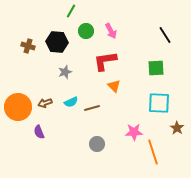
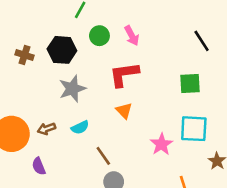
gray star: (65, 72) -> (72, 89), size x1.5
orange triangle: (114, 86) -> (124, 111), moved
brown line: (92, 108) -> (103, 156), moved, turned 70
pink star: (134, 132) -> (161, 144), moved, turned -30

